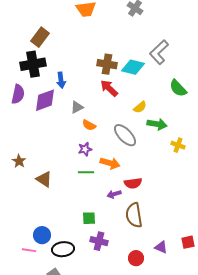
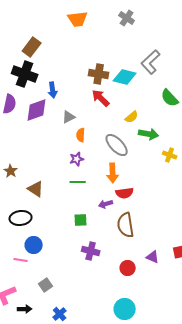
black cross: (33, 64) -> (25, 74), turned 30
orange semicircle: (89, 125) -> (81, 135), turned 64
orange arrow: (110, 163) -> (113, 173), moved, turned 72
green square: (89, 218) -> (81, 220), moved
black ellipse: (63, 249) -> (21, 218), moved

